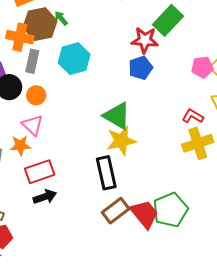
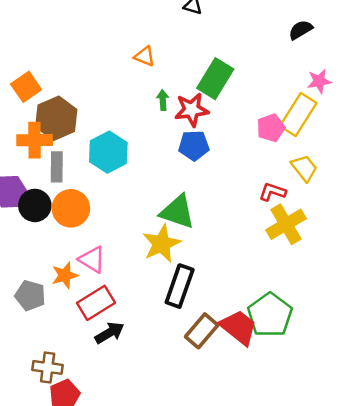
green arrow: (61, 18) -> (163, 100), moved, turned 49
blue pentagon: (141, 68) -> (194, 145), turned 30
orange circle: (36, 95) -> (71, 208), size x1.5
pink triangle: (33, 125) -> (92, 260), moved
yellow star: (121, 141) -> (162, 244), moved
black rectangle: (106, 173) -> (180, 286), turned 44

